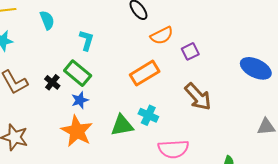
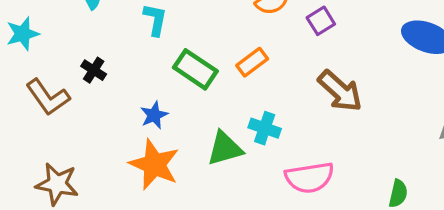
green rectangle: (78, 73) -> (195, 69), moved
orange rectangle: (145, 73) -> (252, 62), size x0.7
black cross: (52, 82) -> (94, 70), moved

